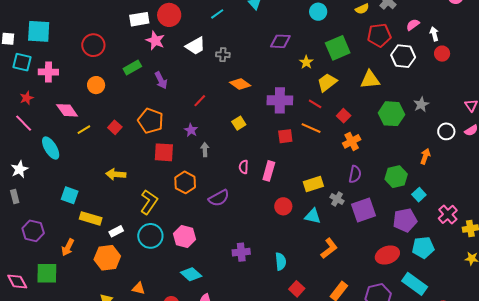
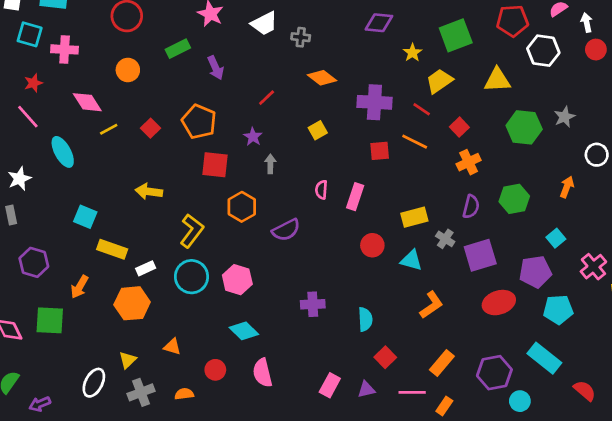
green hexagon: (396, 177) -> (514, 199), moved
red ellipse: (387, 255) -> (499, 303), moved

